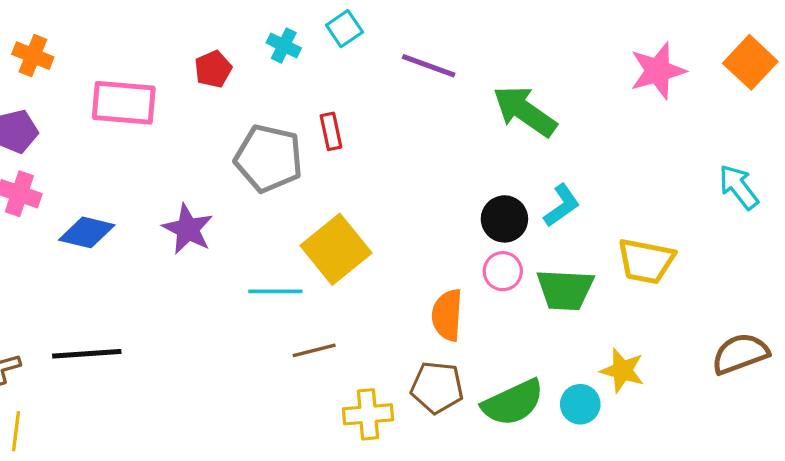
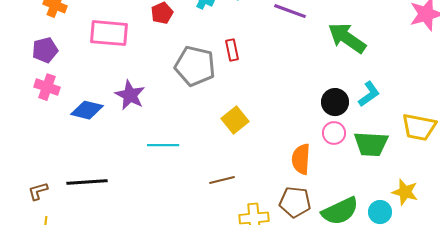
purple star: (188, 229) -> (130, 95), moved
yellow square: (336, 249) -> (235, 120), size x0.7
cyan line: (275, 291) -> (163, 145), moved

